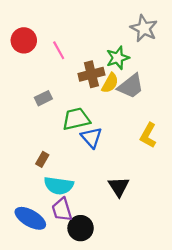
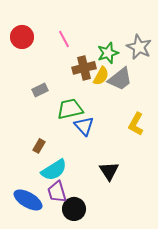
gray star: (144, 28) -> (139, 47), moved
pink line: (59, 50) -> (64, 39), moved
cyan semicircle: (59, 186) -> (54, 170), turned -40

